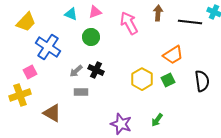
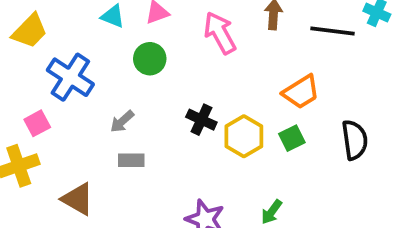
black cross: (96, 70) -> (201, 120), moved

